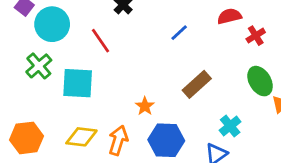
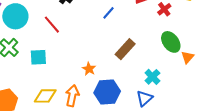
cyan square: (78, 83) -> (38, 57), size x0.7

